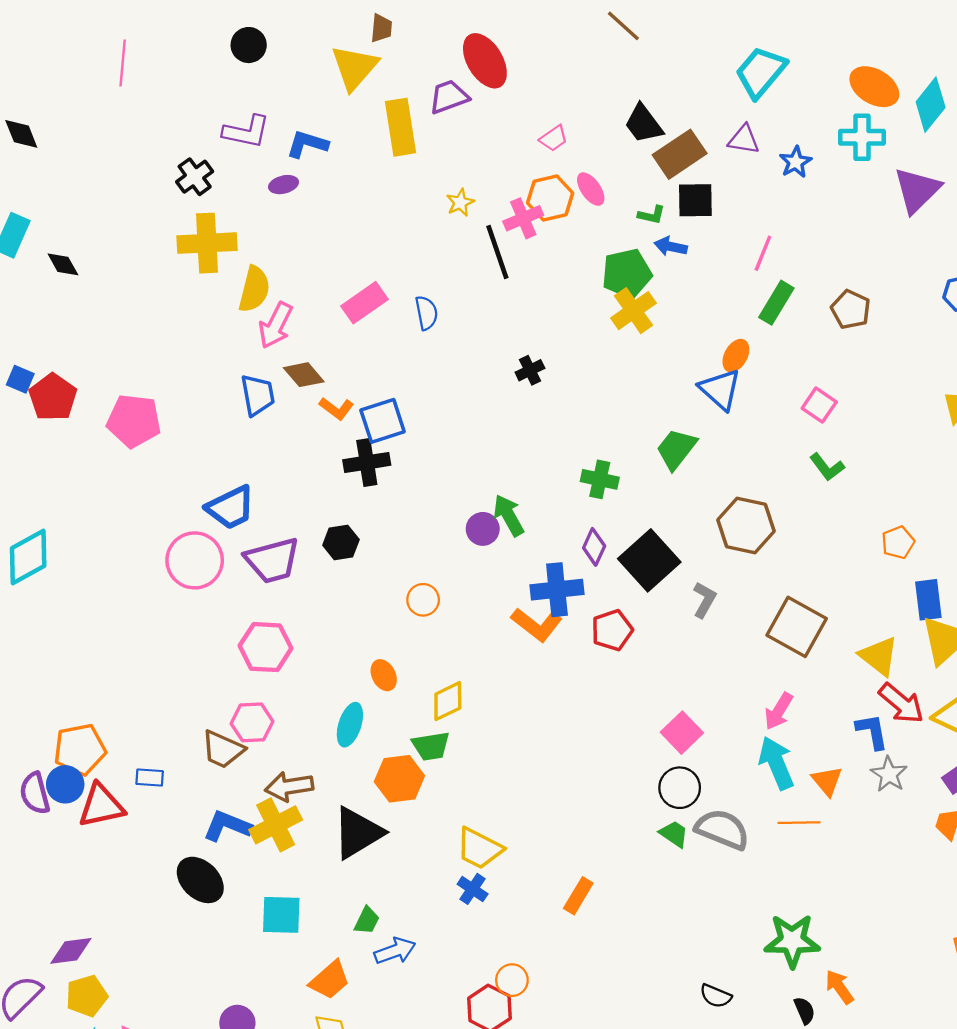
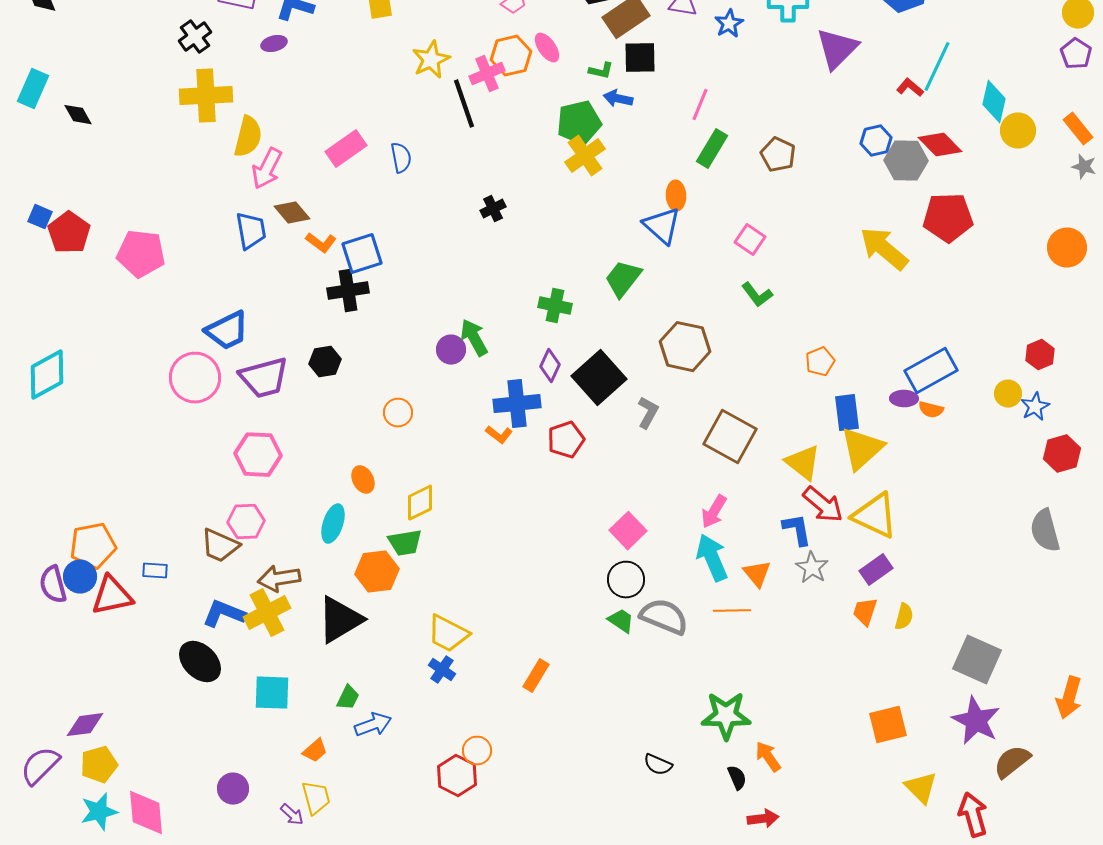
yellow star: (460, 203) -> (431, 60), size x1.5
orange ellipse: (736, 356) -> (676, 196), turned -32
orange L-shape: (537, 625) -> (499, 435), size x0.6
orange trapezoid: (330, 980) -> (315, 751), size x0.7

